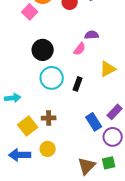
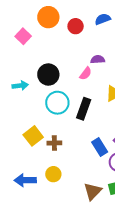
pink square: (30, 12) -> (23, 36), moved
black rectangle: (78, 84) -> (84, 109), size x1.5
cyan arrow: (13, 98) -> (20, 86), moved
yellow square: (28, 126) -> (33, 136), moved

